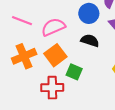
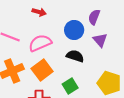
green square: (74, 72) -> (70, 86), moved, turned 35

